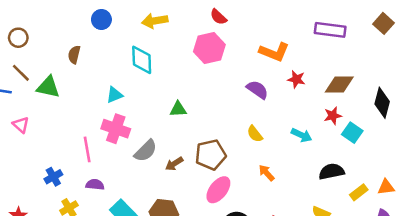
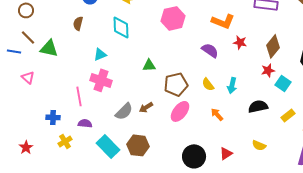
brown semicircle: (74, 55) -> (78, 23), moved
brown diamond: (339, 84) -> (273, 46), turned -50
cyan arrow: (302, 135) -> (232, 85), moved, turned 77
gray semicircle: (146, 151) -> (124, 111), moved
brown pentagon: (211, 155) -> (176, 84), moved
black semicircle: (331, 172) -> (258, 106), moved
blue cross: (53, 177) -> (53, 117), turned 32
pink ellipse: (218, 190) -> (180, 111), moved
yellow rectangle: (359, 192) -> (288, 115), moved

